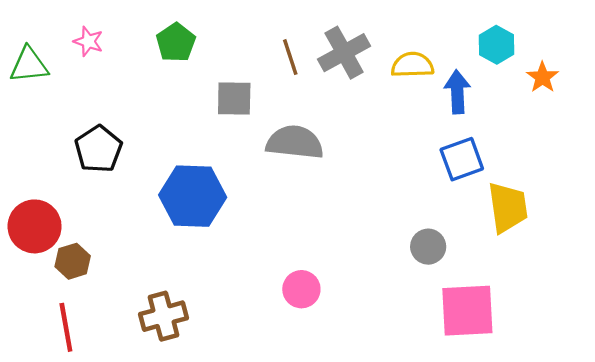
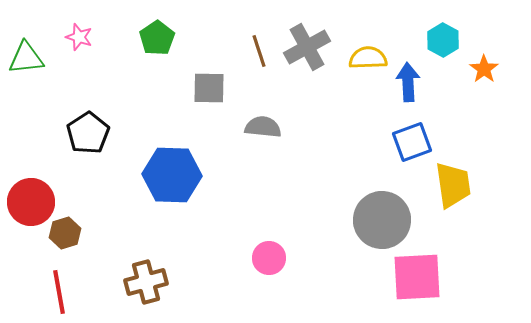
gray semicircle: (295, 142) -> (263, 127), size x0.7
gray circle: (428, 247) -> (382, 220), size x1.8

